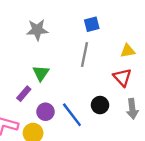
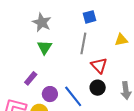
gray star: (37, 30) -> (42, 22), turned 30
green triangle: (41, 73) -> (45, 47), moved
red triangle: (122, 77) -> (99, 65), moved

